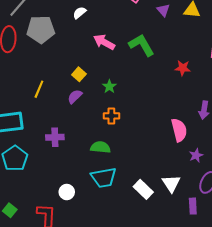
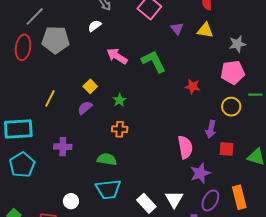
purple star: (196, 155) -> (200, 173), size x1.5

